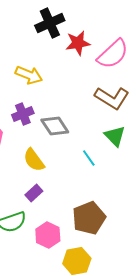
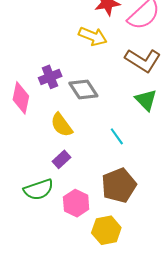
yellow arrow: (29, 75) -> (93, 36), moved
cyan line: (89, 158) -> (117, 136), moved

